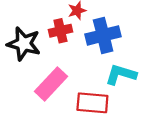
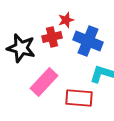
blue cross: (103, 35) -> (88, 41), turned 36

